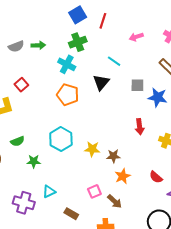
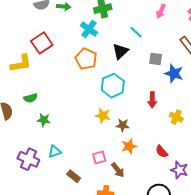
pink arrow: (136, 37) -> (161, 11), turned -56
red square: (21, 85) -> (42, 43), size x1.5
cyan hexagon: (61, 139) -> (113, 86), moved

